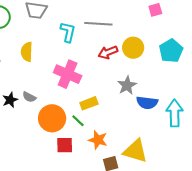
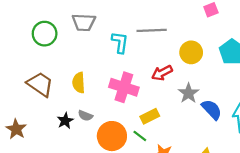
yellow semicircle: (27, 52) -> (79, 83), moved
red arrow: (108, 52) -> (162, 73), moved
blue semicircle: (147, 103) -> (212, 109), turned -135

